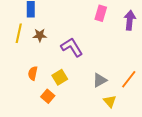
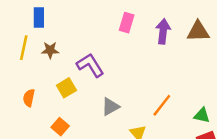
orange semicircle: (33, 73) -> (29, 98), moved
yellow square: (60, 77) -> (66, 88), moved
gray triangle: (100, 80) -> (110, 107), moved

